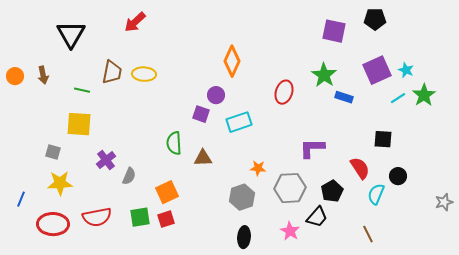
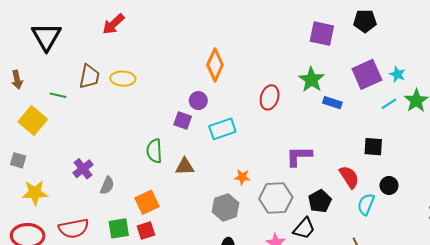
yellow square: (79, 124) -> (33, 120), moved, turned 36
gray square: (53, 152) -> (18, 160), moved

